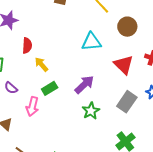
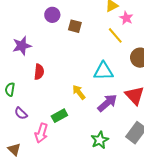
yellow arrow: (41, 64) -> (79, 92), moved
purple arrow: (84, 85) -> (107, 103), moved

